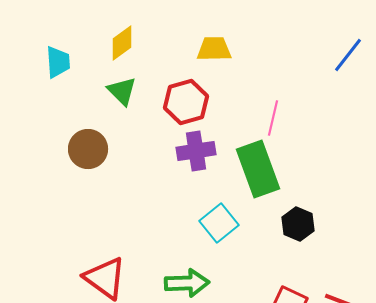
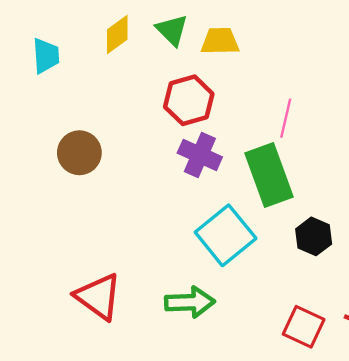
green triangle: (122, 91) -> (172, 30), moved
purple cross: (196, 151) -> (200, 155), turned 33
cyan square: (219, 223) -> (226, 235), size x1.4

